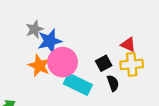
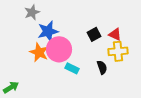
gray star: (34, 29) -> (32, 12), moved
black square: (104, 63) -> (94, 34), moved
cyan rectangle: (78, 84) -> (72, 68), size x0.6

